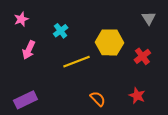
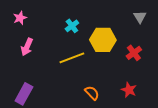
cyan cross: (61, 31) -> (72, 26), moved
purple rectangle: (25, 100) -> (24, 94), turned -35

